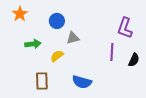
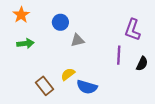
green arrow: (33, 44) -> (25, 43), moved
yellow semicircle: (57, 56) -> (68, 74), moved
brown rectangle: (42, 81) -> (45, 86), turned -36

